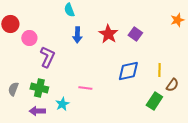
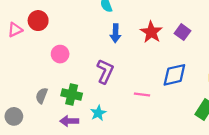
pink circle: (29, 38) -> (60, 54), moved
purple L-shape: (47, 57) -> (105, 71), moved
pink line: (85, 88) -> (142, 94), moved

